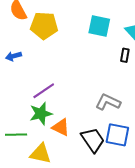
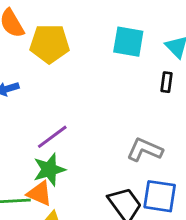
orange triangle: (61, 127) -> (40, 193), moved

